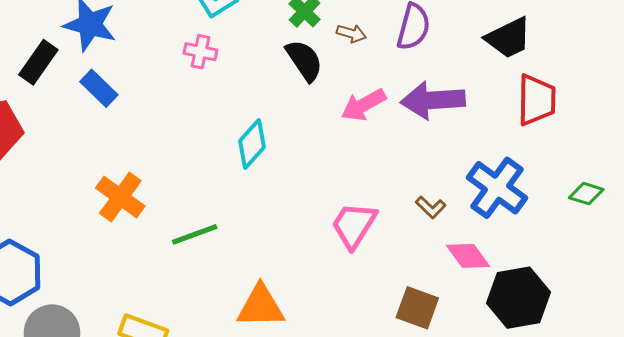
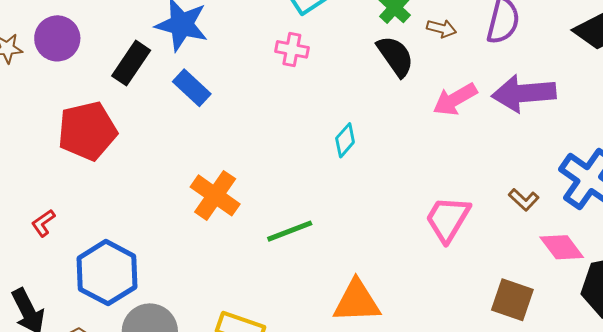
cyan diamond: (252, 144) -> (345, 140), size x0.7

